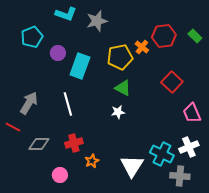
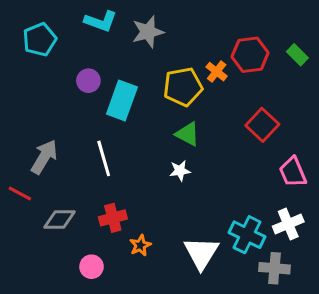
cyan pentagon: (32, 37) -> (40, 39), moved

